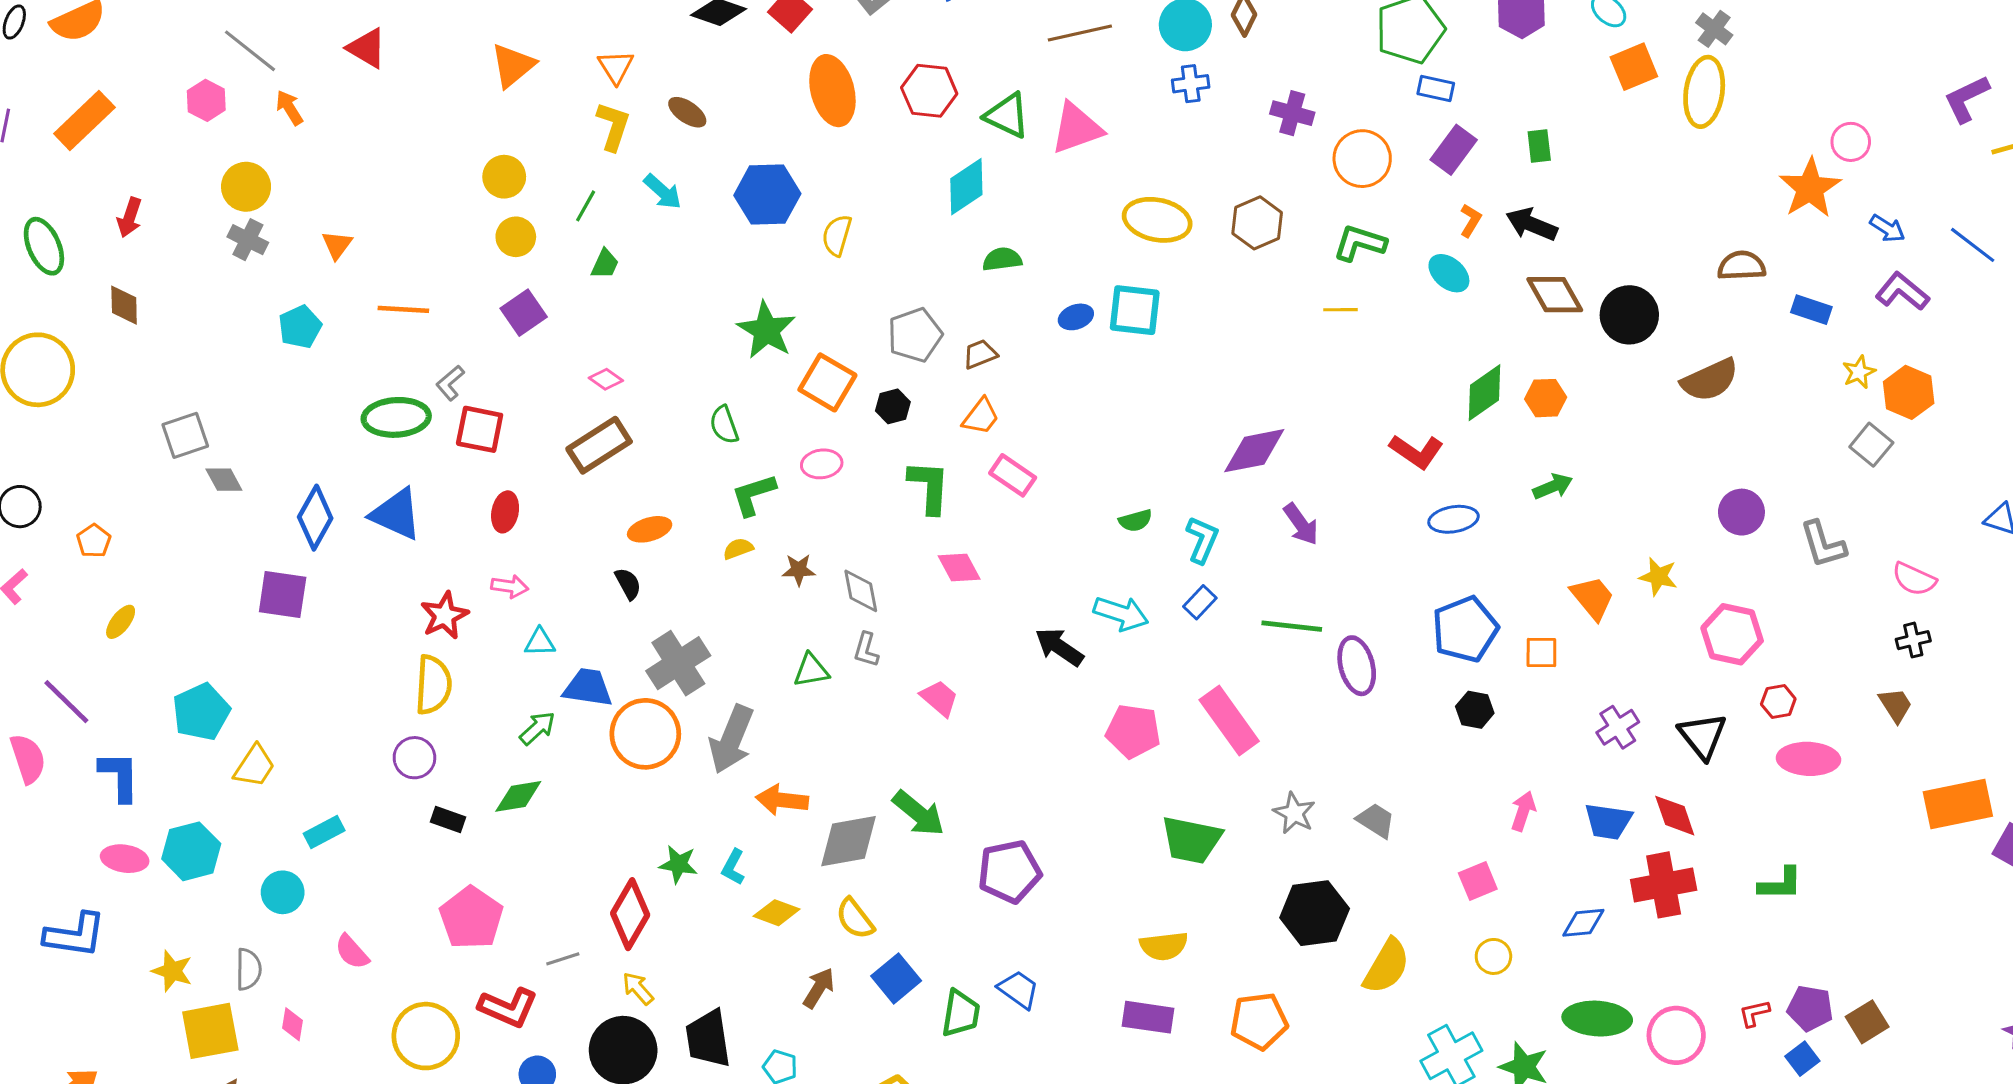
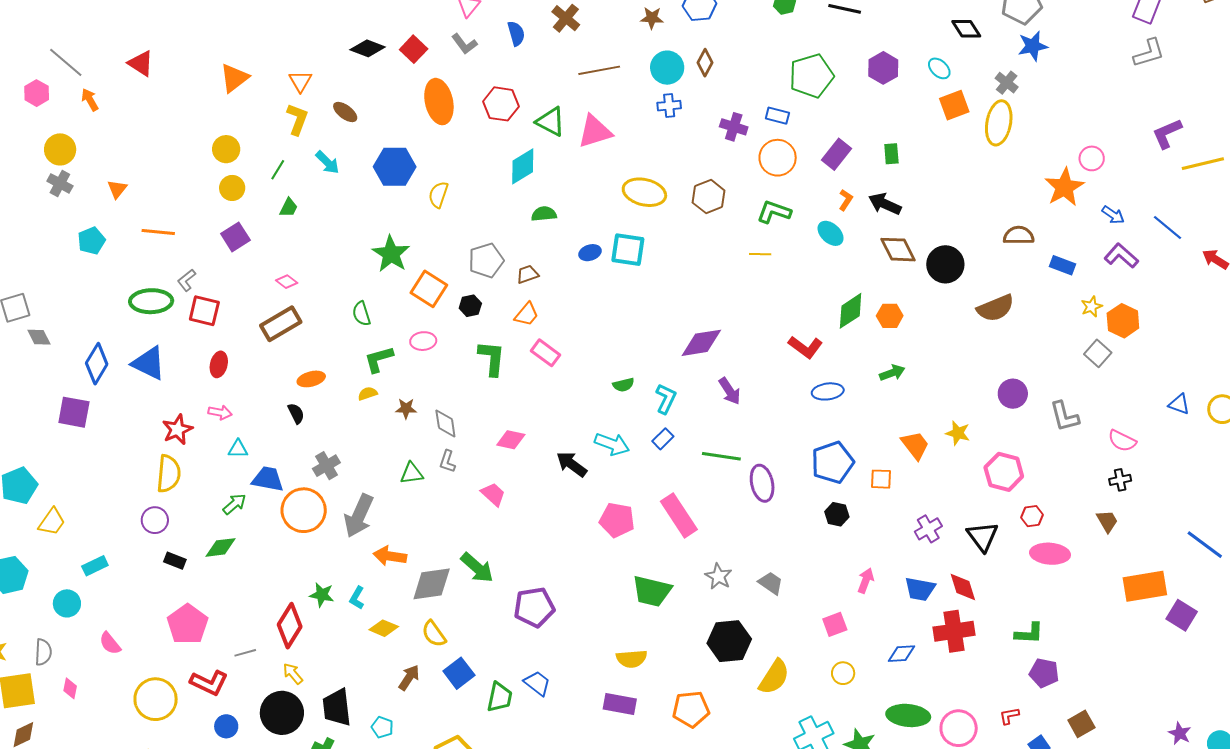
blue rectangle: (1436, 88) -> (777, 116), moved
pink diamond: (959, 568) -> (511, 440), moved, turned -52
gray cross: (678, 663) -> (326, 466), size x0.7
purple pentagon: (1810, 1008) -> (1044, 673), moved

